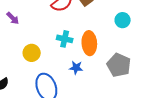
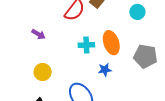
purple arrow: (13, 18) -> (39, 34), moved
yellow circle: (32, 53) -> (43, 72), moved

